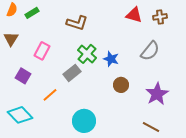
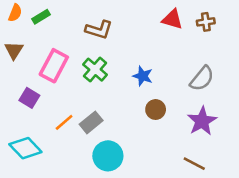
pink rectangle: (42, 51) -> (54, 66), size x1.4
gray semicircle: (150, 51) -> (202, 79), moved
green cross: (87, 54) -> (95, 70), moved
gray rectangle: (72, 73) -> (91, 122), moved

